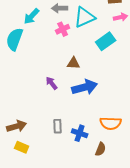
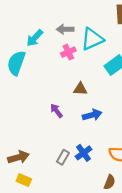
blue arrow: (85, 87) -> (92, 115), size x0.7
gray rectangle: (58, 126) -> (63, 157), turned 32
blue cross: (80, 133) -> (84, 153), moved, turned 35

